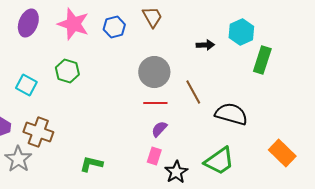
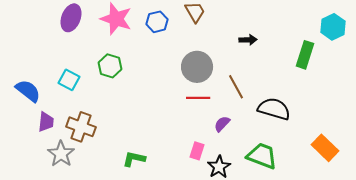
cyan hexagon: (241, 32) -> (333, 27), moved
purple semicircle: (159, 129) -> (222, 124), moved
green trapezoid: (219, 161) -> (262, 156), turned -124

